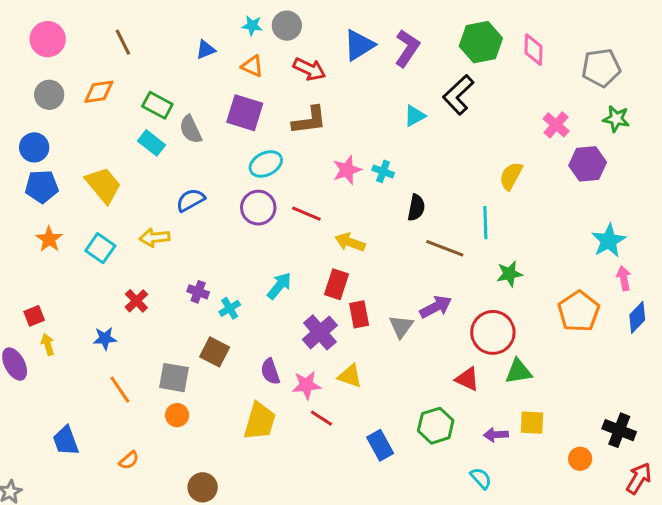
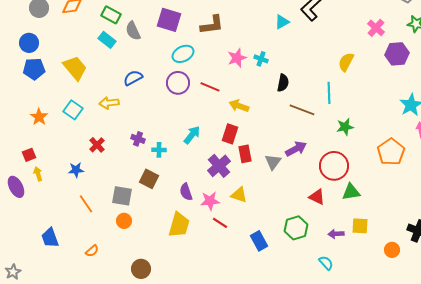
orange star: (49, 239) -> (39, 117), moved
cyan cross: (230, 308) -> (159, 150), turned 32

